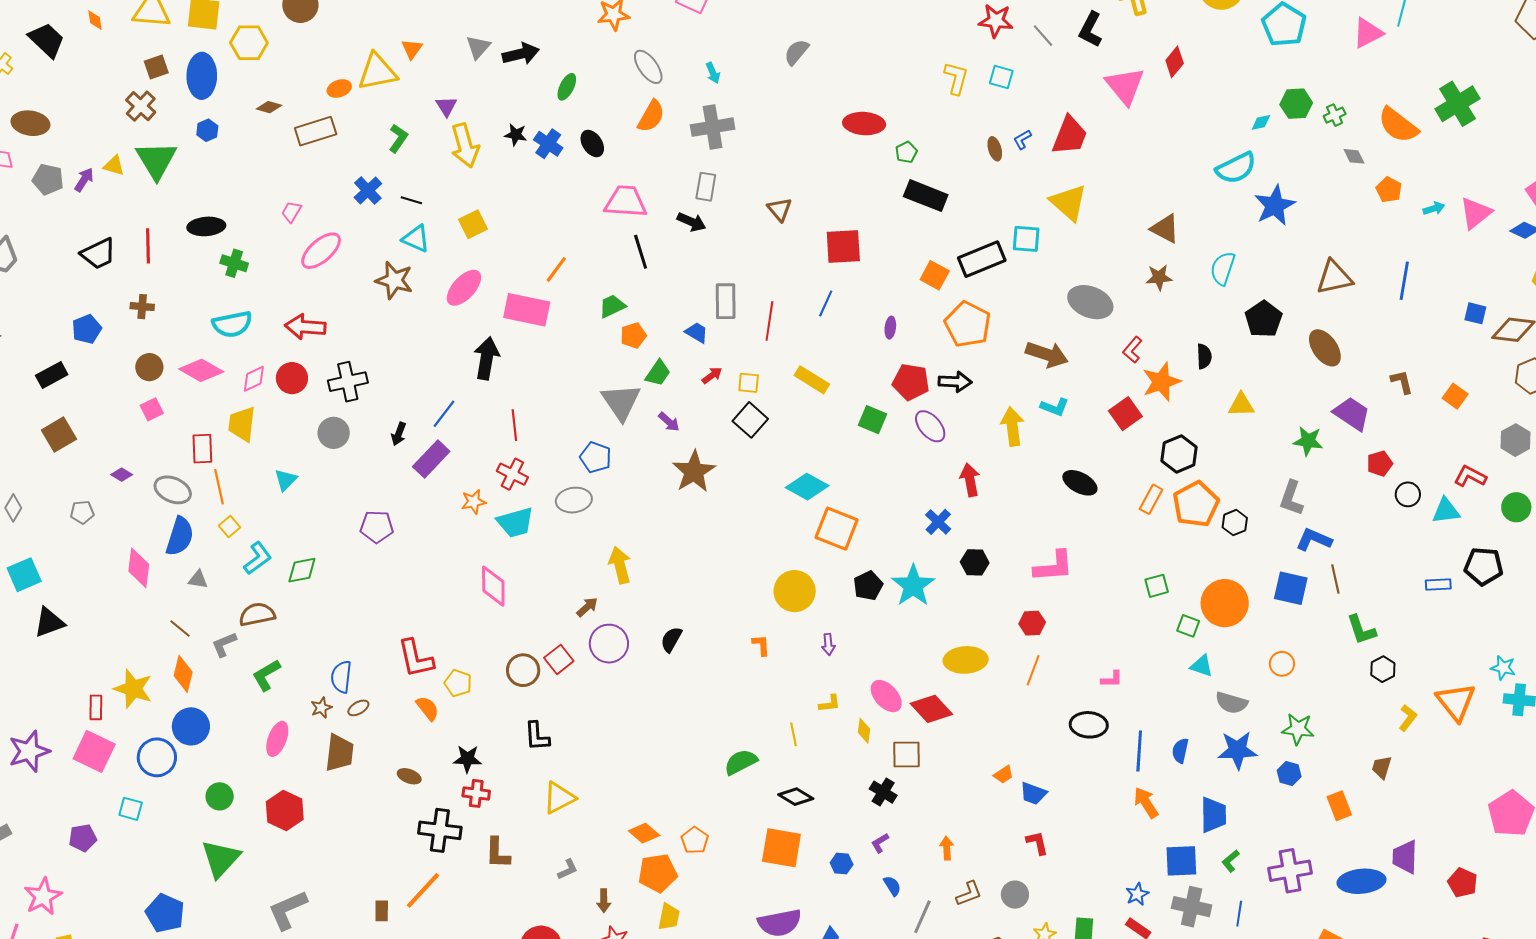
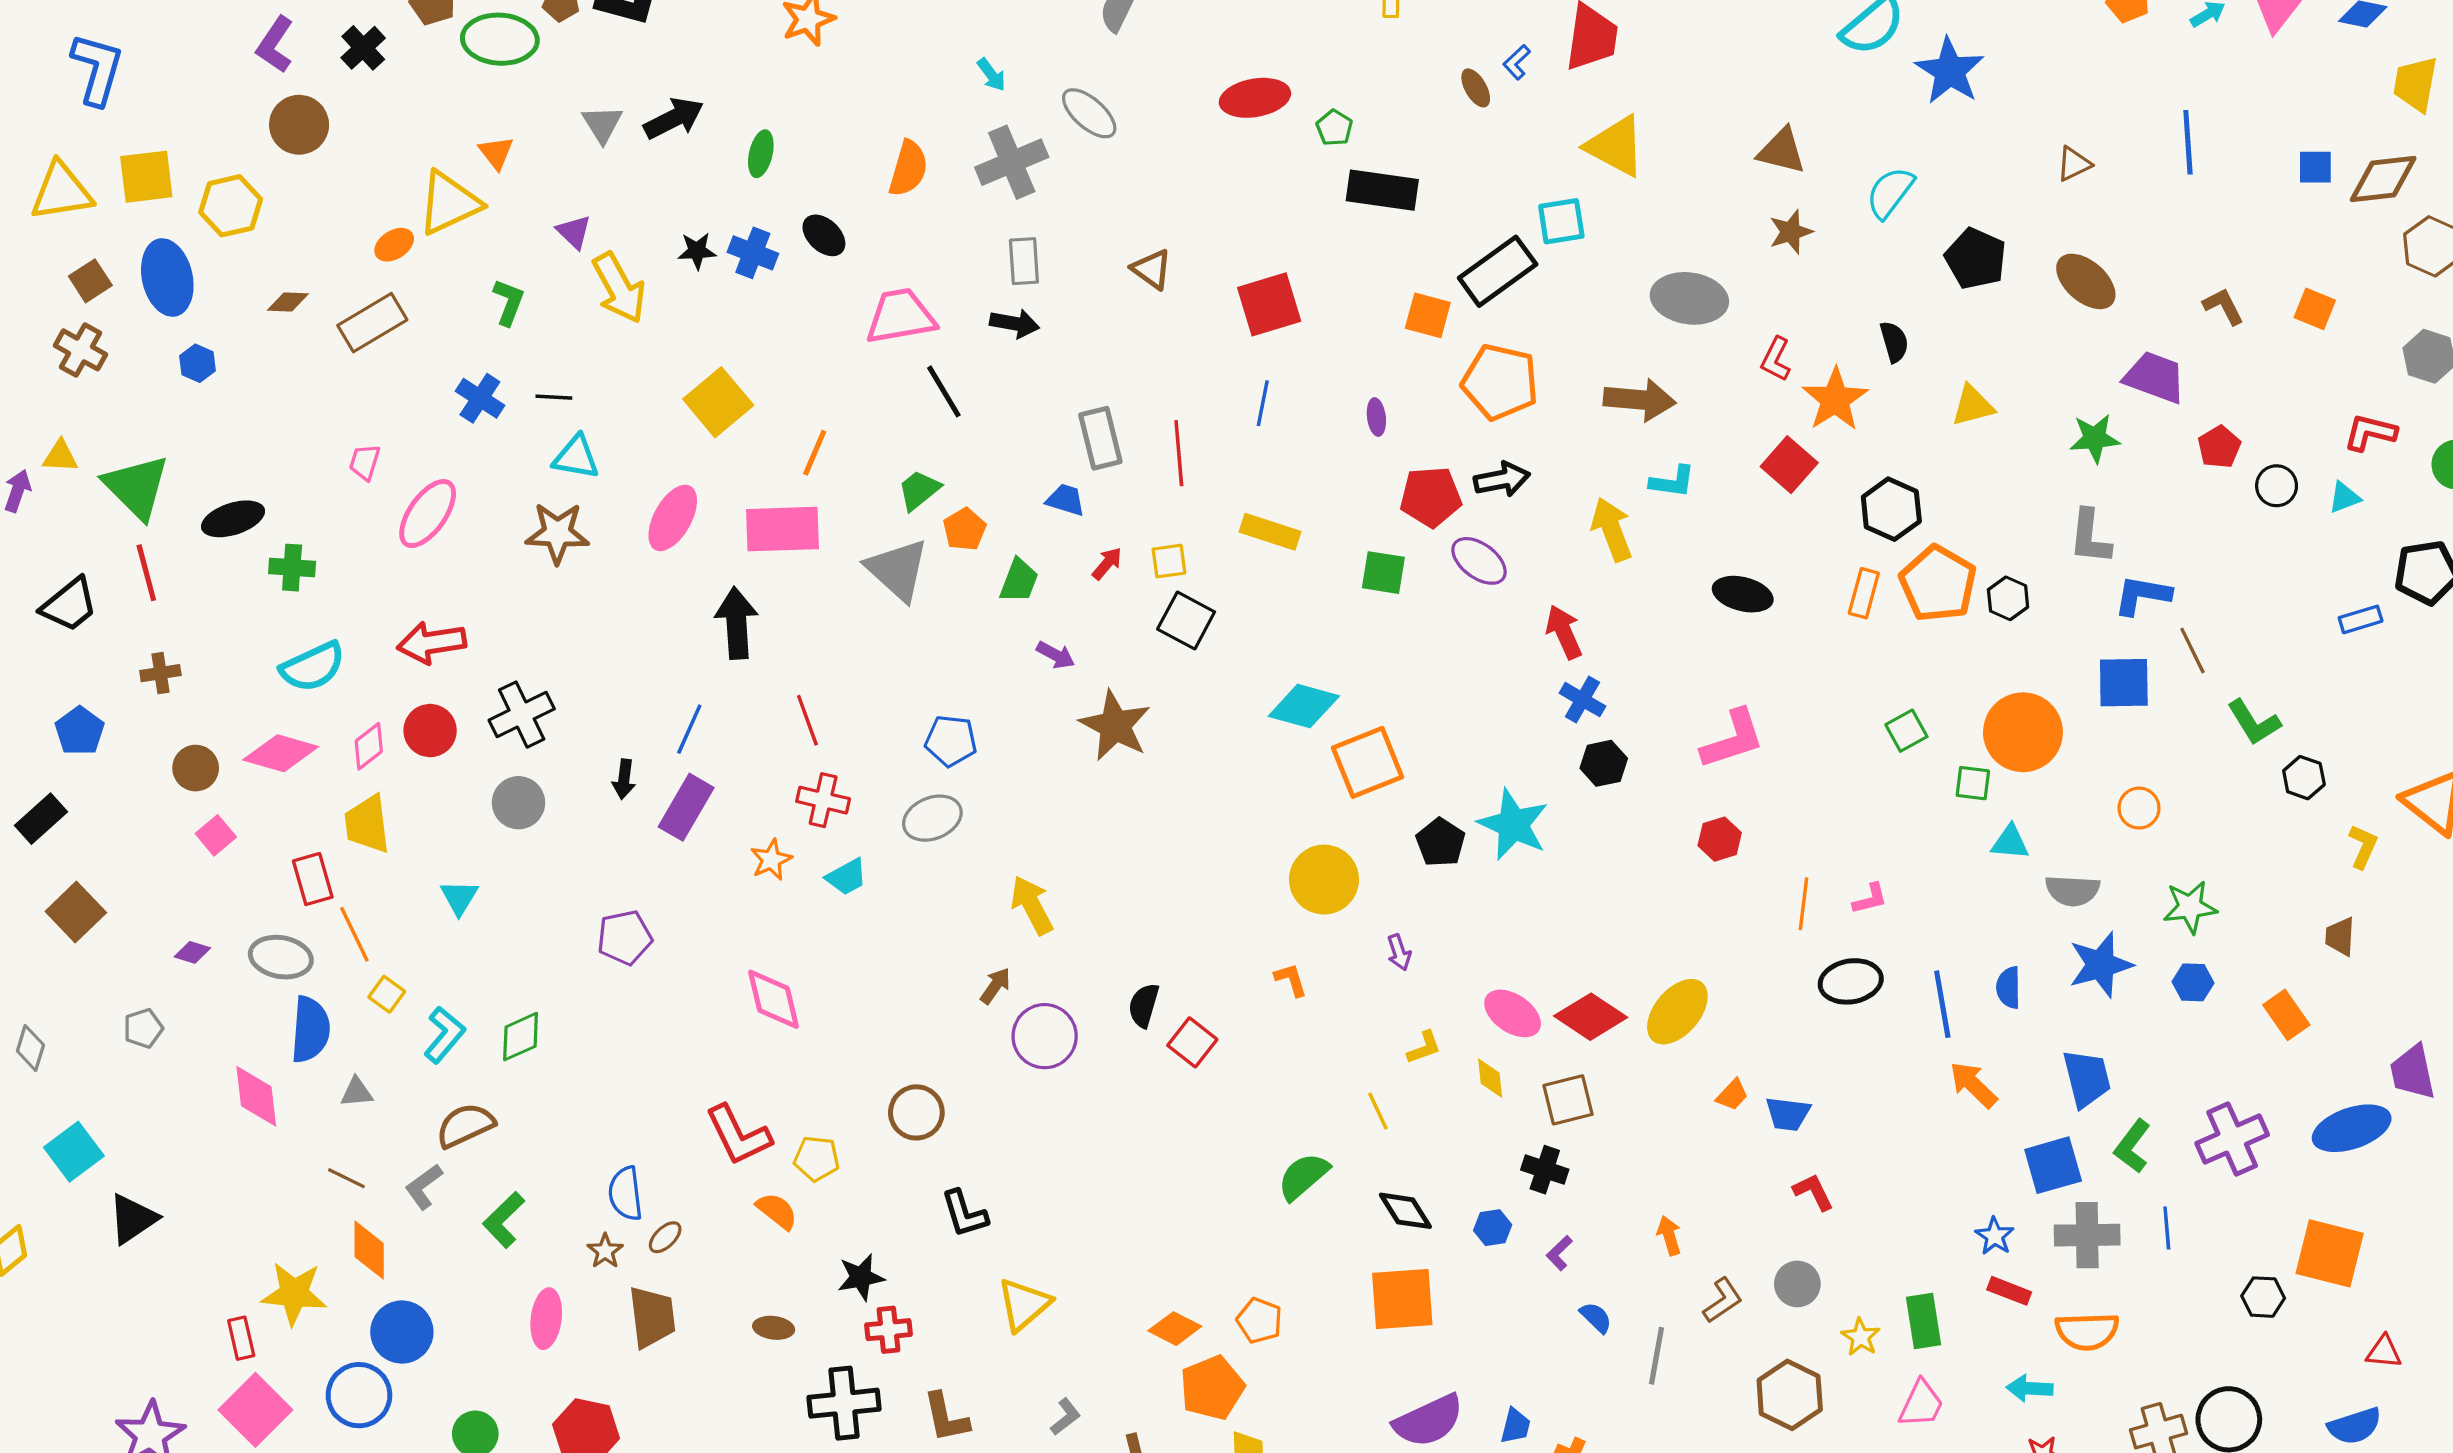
gray ellipse: (648, 67) -> (1089, 113), moved
green triangle: (156, 160) -> (136, 487), moved
yellow square: (473, 224) -> (718, 402), moved, size x1.4
cyan semicircle: (1223, 268) -> (1890, 193), turned 32
brown triangle: (1334, 277) -> (2074, 164), size x0.6
gray triangle: (621, 402) -> (897, 570), moved
cyan triangle: (1446, 511) -> (2344, 498), size x0.7
cyan trapezoid: (515, 522) -> (847, 877), size x0.7
blue cross: (938, 522) -> (1582, 700), moved
orange square: (837, 529) -> (1368, 762), turned -30
pink diamond: (493, 586) -> (774, 999), moved
red square: (559, 659) -> (1192, 1042), moved
yellow ellipse: (966, 660) -> (1677, 1012), moved, turned -33
orange line: (1033, 670) -> (1803, 904), moved
pink square: (94, 751) -> (255, 1410), turned 33
black diamond: (796, 797) -> (1405, 1211), turned 40
green L-shape: (1230, 861) -> (2132, 1146), size x1.4
blue hexagon: (842, 864) -> (1493, 1228), moved

